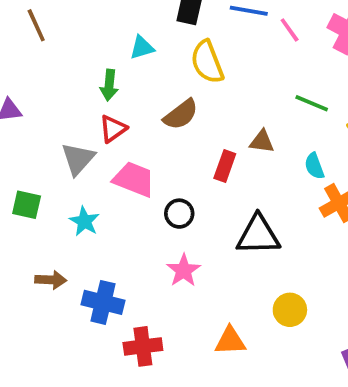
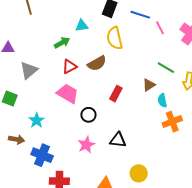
green arrow: (109, 85) -> (62, 43), turned -133
red triangle: (113, 129) -> (69, 67), moved
brown triangle: (262, 142) -> (149, 85), moved, turned -48
gray triangle: (78, 159) -> (29, 70), moved
cyan star: (84, 221) -> (37, 120), moved
black triangle: (258, 235) -> (118, 140), moved, size x0.7

